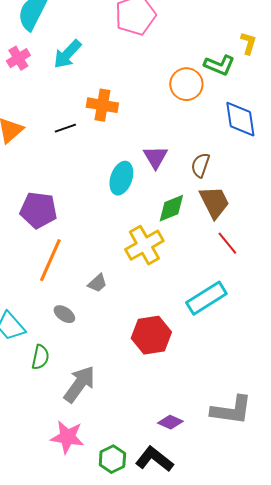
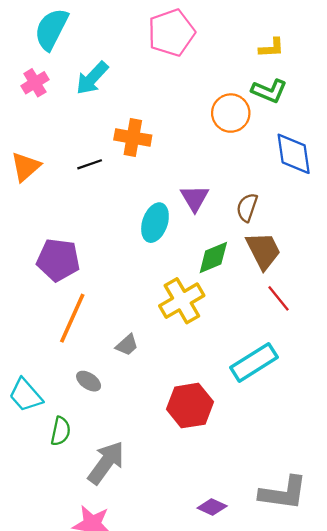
yellow L-shape: (248, 43) -> (272, 48), moved, turned 70

